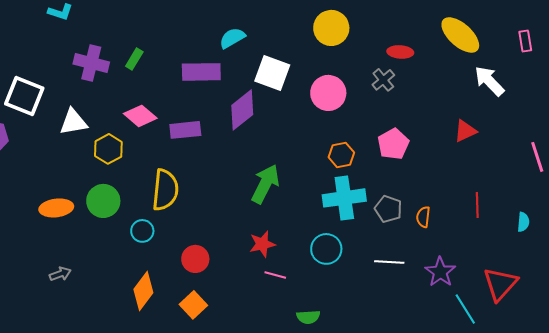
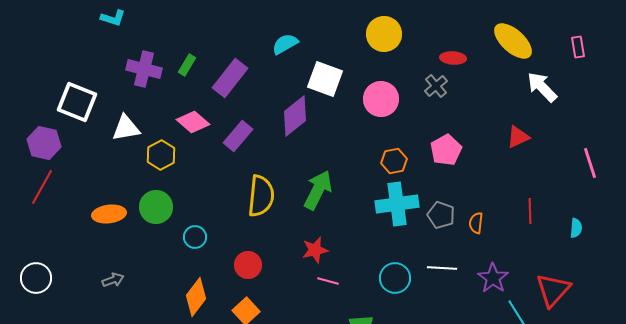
purple rectangle: (201, 72) -> (230, 78), moved, turned -51
purple rectangle: (185, 130) -> (238, 136), turned -44
yellow semicircle: (165, 190) -> (261, 196), moved
cyan circle: (326, 249) -> (395, 278), moved

